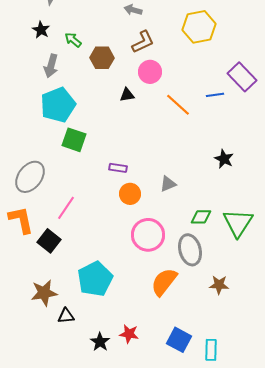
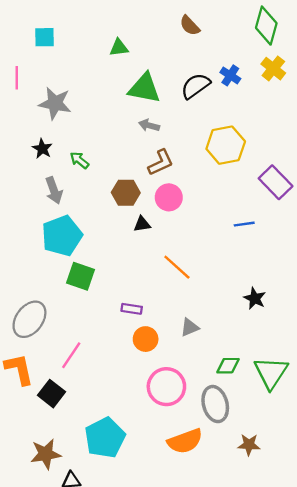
brown hexagon: (102, 58) -> (126, 193), moved
gray arrow: (51, 66) -> (54, 190), turned -35
purple rectangle: (242, 77) -> (276, 182), moved
orange line: (178, 105) -> (177, 267), moved
orange semicircle: (164, 282) -> (185, 441), turned -148

